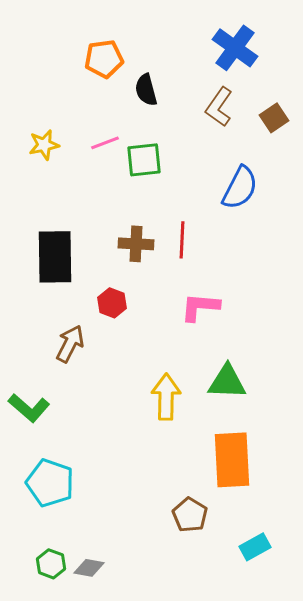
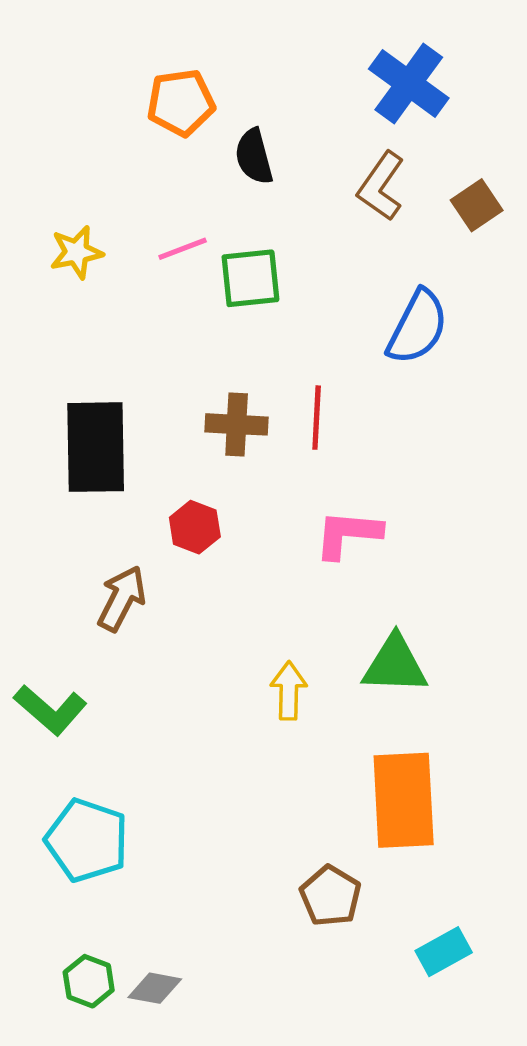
yellow arrow: (166, 397) -> (289, 691), size x0.7

